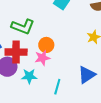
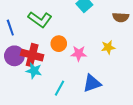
red cross: (16, 52) -> (32, 55), moved
pink star: (42, 58) -> (79, 53), moved

